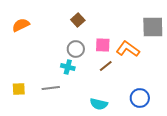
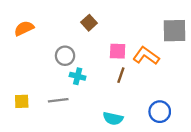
gray circle: (76, 49) -> (65, 56), moved
brown line: (106, 66) -> (121, 75), turned -32

